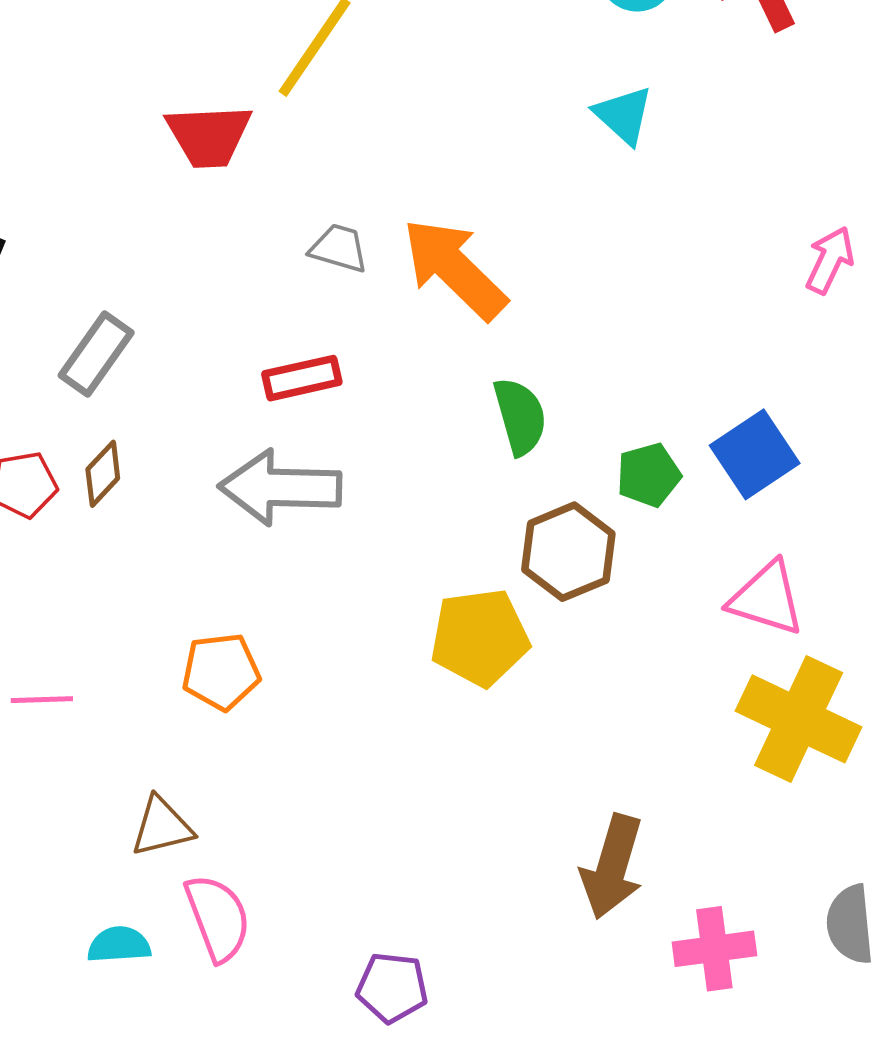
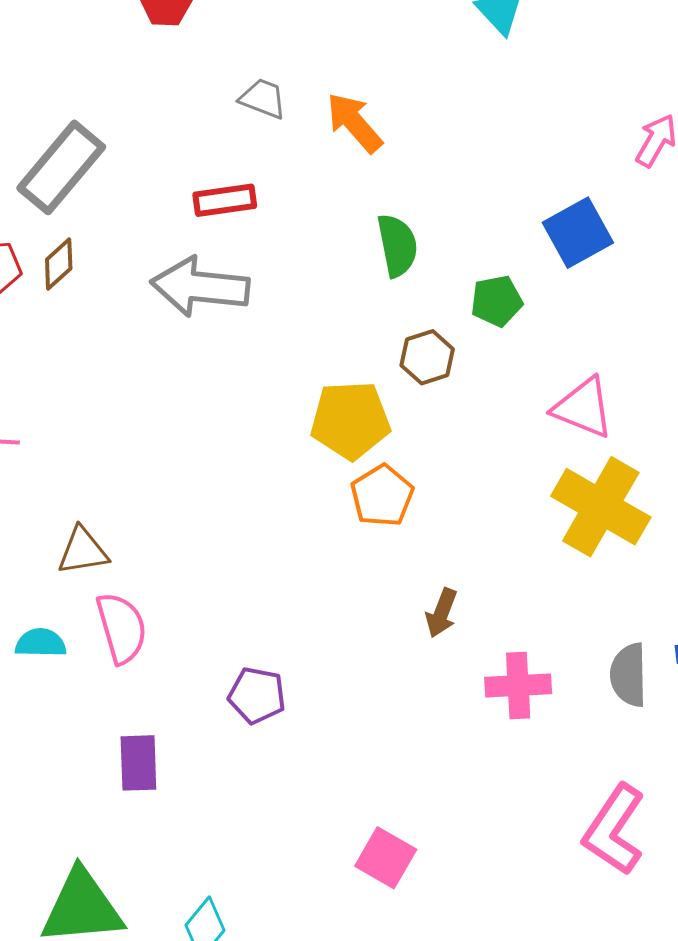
orange arrow: (455, 269) -> (354, 123), size x0.7
gray rectangle: (96, 354) -> (61, 167), size x1.4
blue square: (755, 454) -> (578, 233), moved
brown hexagon: (568, 552) -> (427, 357), size x0.7
orange pentagon: (221, 672) -> (382, 496), moved, turned -30
brown arrow: (612, 867) -> (442, 613), size x0.6

